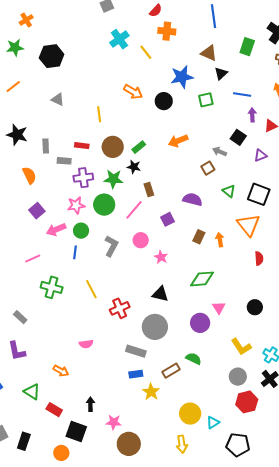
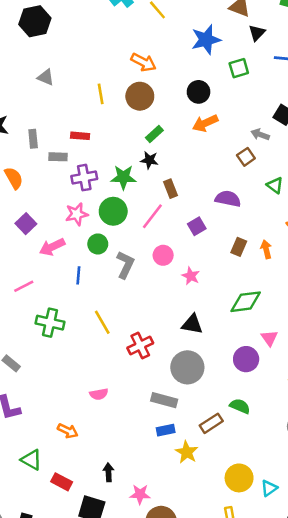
black circle: (164, 101) -> (199, 92), moved
brown circle: (113, 147) -> (140, 96), moved
green circle: (81, 231) -> (98, 244), moved

